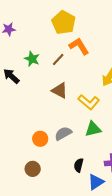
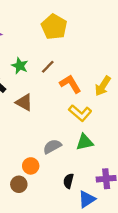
orange L-shape: (79, 46) -> (70, 84), moved
brown triangle: (60, 90) -> (24, 102), moved
orange circle: (40, 139) -> (31, 166), moved

